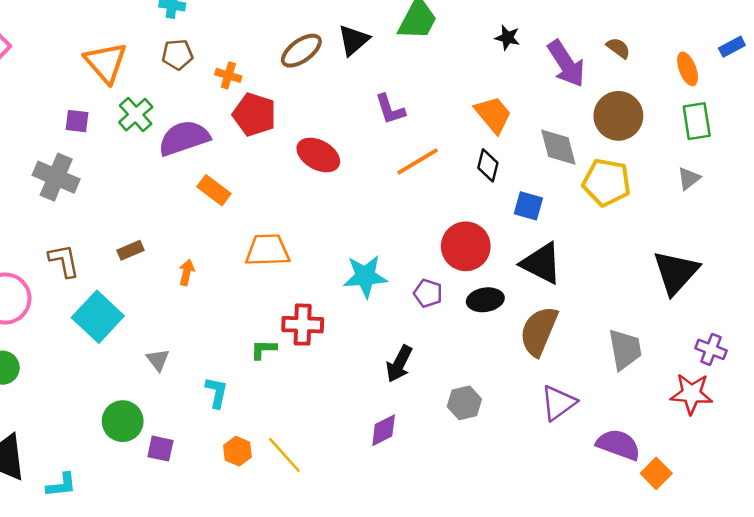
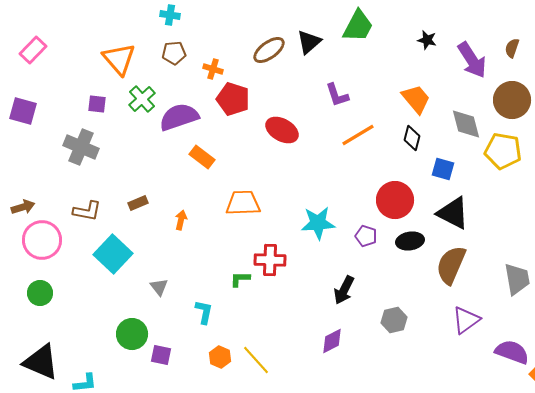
brown semicircle: (618, 48) -> (512, 48), turned -108
brown L-shape: (64, 261) -> (87, 211), turned 112

